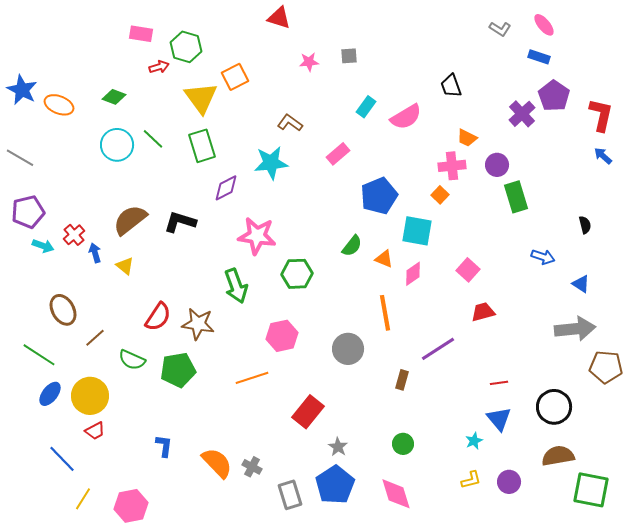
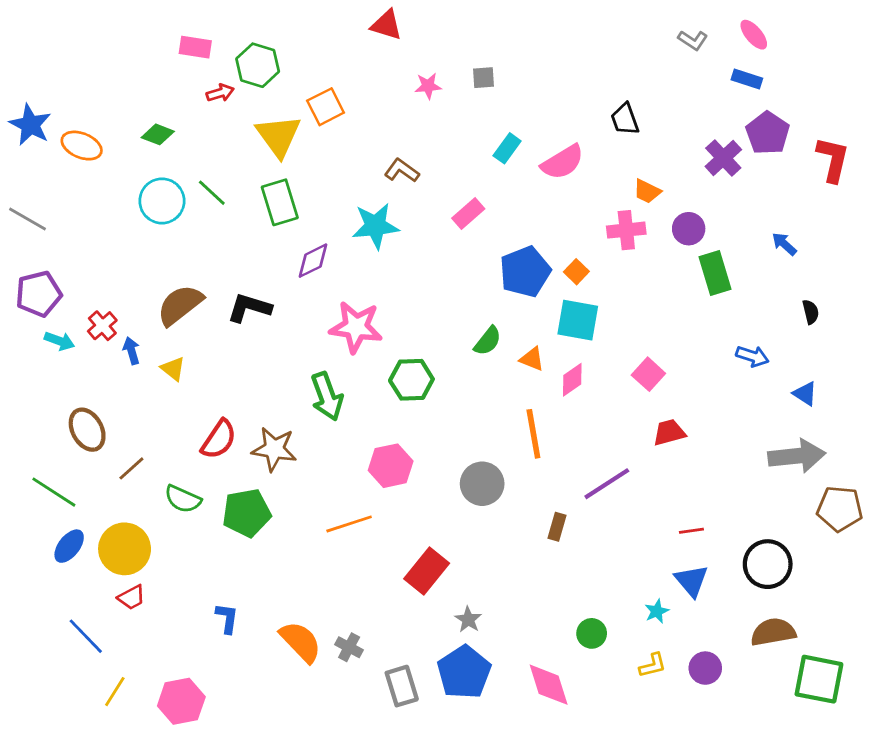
blue arrow: (603, 156) -> (784, 244), moved
orange square: (440, 195) -> (576, 272), moved
green circle: (403, 444) -> (592, 633), moved

